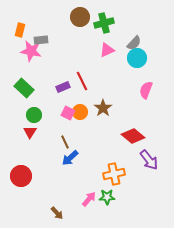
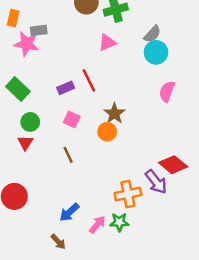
pink triangle: (107, 50) -> (107, 43), moved
orange circle: (80, 112) -> (107, 132), moved
red diamond: (133, 136) -> (173, 165), moved
blue arrow: (70, 158) -> (69, 212), moved
purple arrow: (149, 160) -> (156, 182), moved

